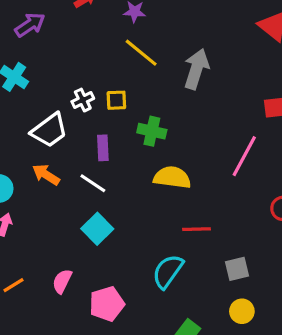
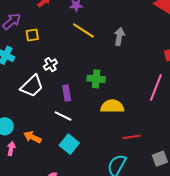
gray arrow: (196, 69) -> (119, 36), size x0.7
yellow square: (116, 100) -> (32, 35), moved
orange arrow: (46, 175) -> (32, 137), moved

